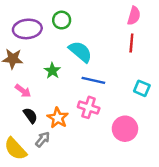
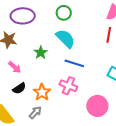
green circle: (62, 20) -> (64, 13), moved
black semicircle: (30, 115) -> (19, 88), turned 88
gray arrow: (43, 139) -> (35, 112), moved

